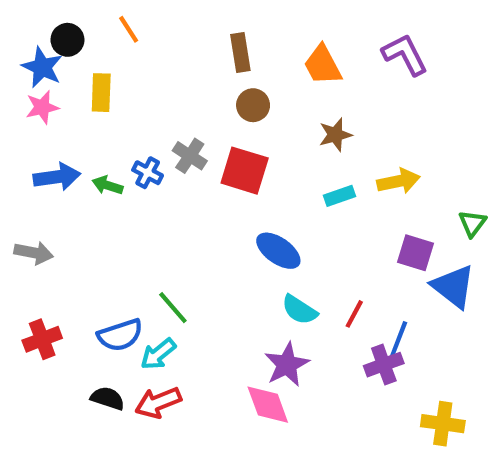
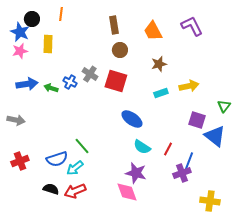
orange line: (129, 29) -> (61, 14), turned 40
purple star: (287, 365) -> (136, 173), turned -30

